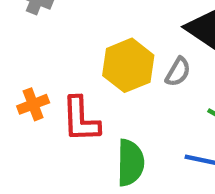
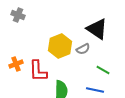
gray semicircle: (178, 72) -> (83, 49), turned 32

